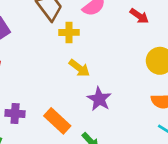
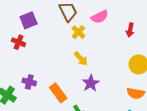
red arrow: (139, 16) -> (130, 30), turned 56
yellow cross: (69, 32) -> (78, 32), turned 32

